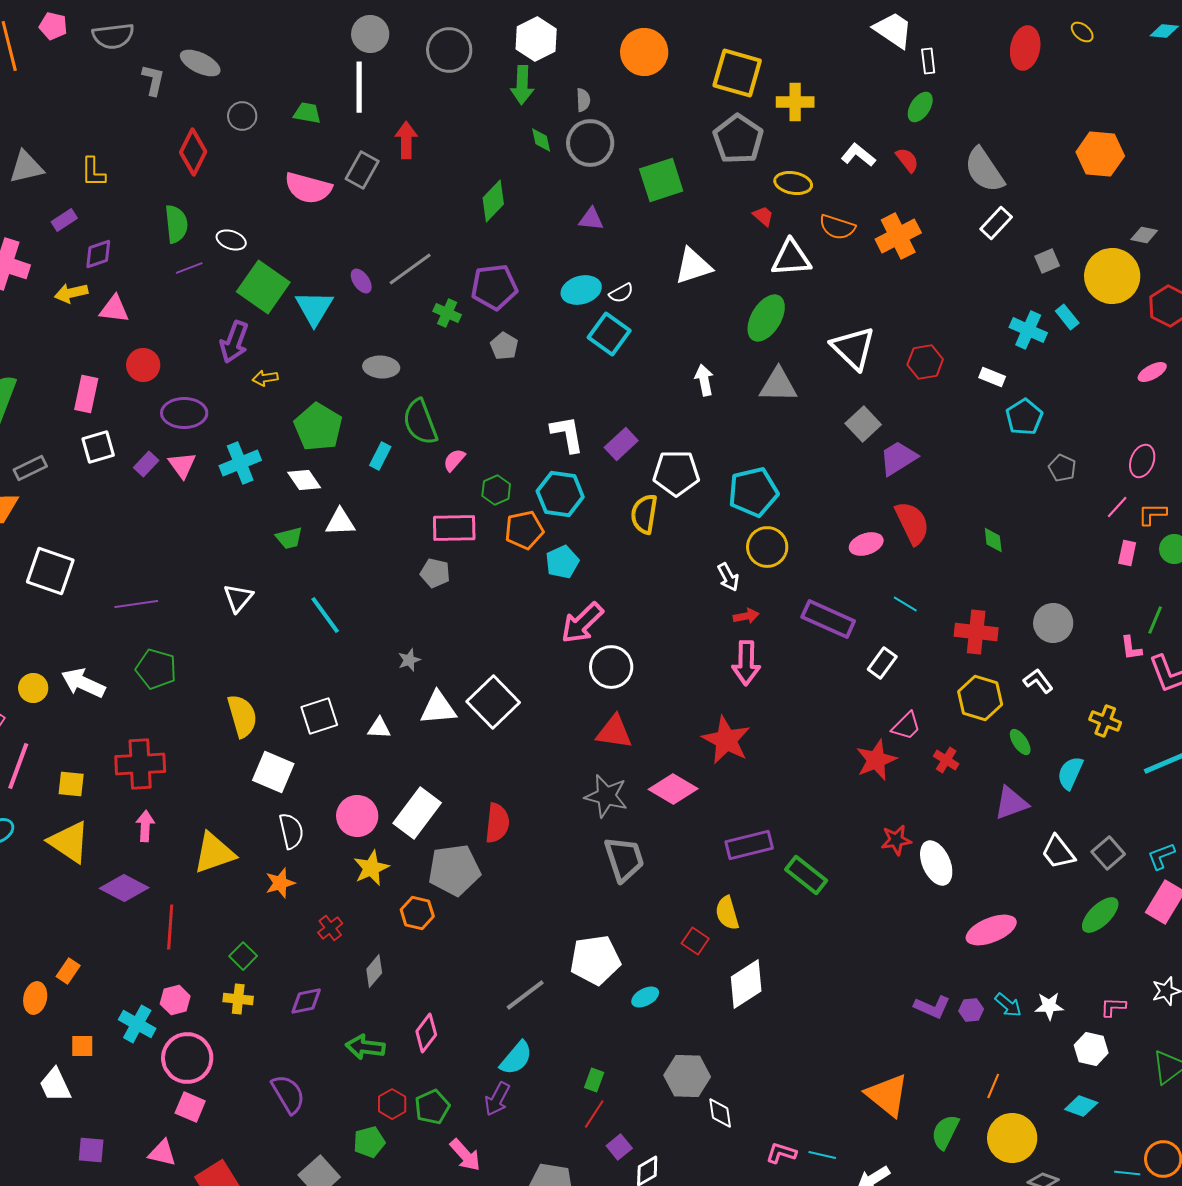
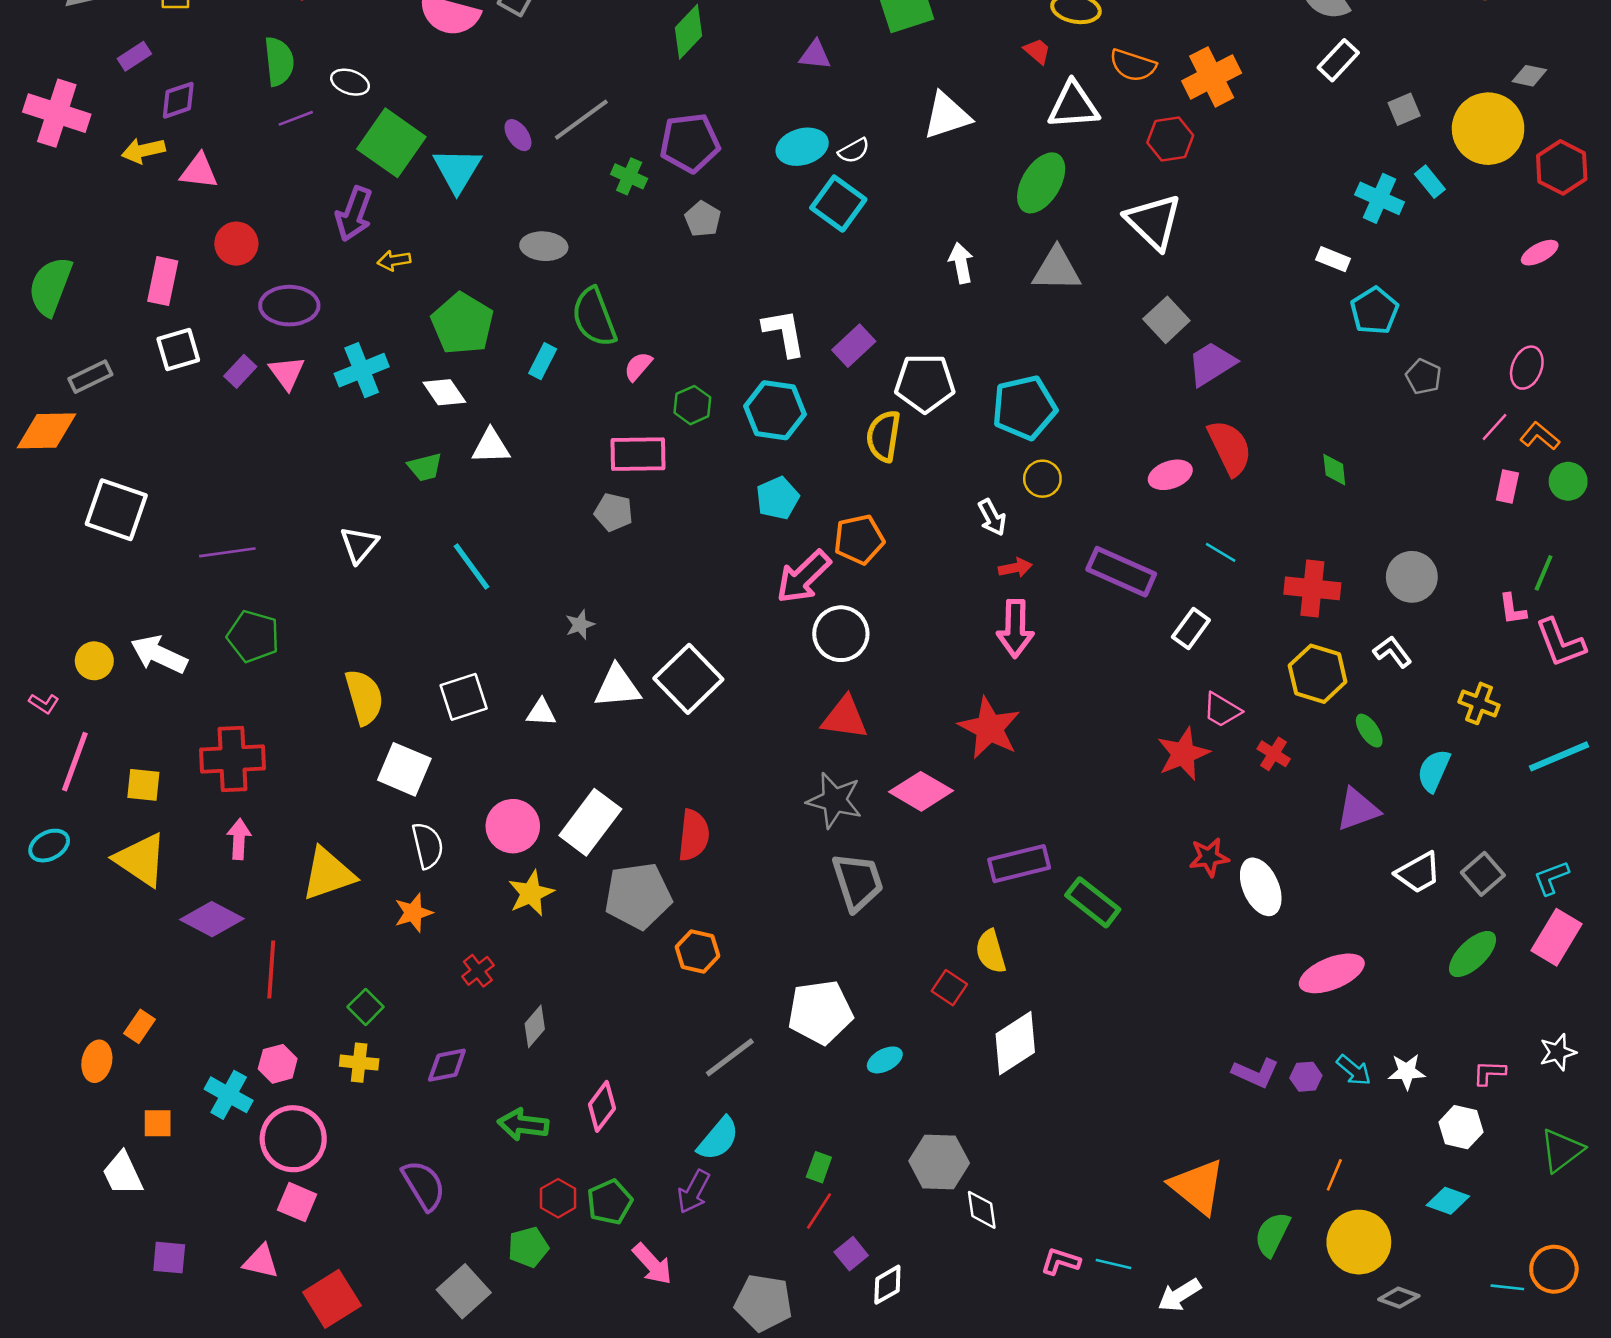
red hexagon: (925, 362) -> (1170, 139), moved
orange L-shape: (1152, 514) -> (1540, 436), turned 40
orange pentagon: (524, 530) -> (859, 539), moved
yellow circle: (767, 547) -> (1042, 479), size x0.7
pink trapezoid: (906, 726) -> (1222, 710), turned 76
white trapezoid: (1058, 852) -> (1418, 873), turned -81
orange hexagon: (417, 913) -> (698, 951), moved

